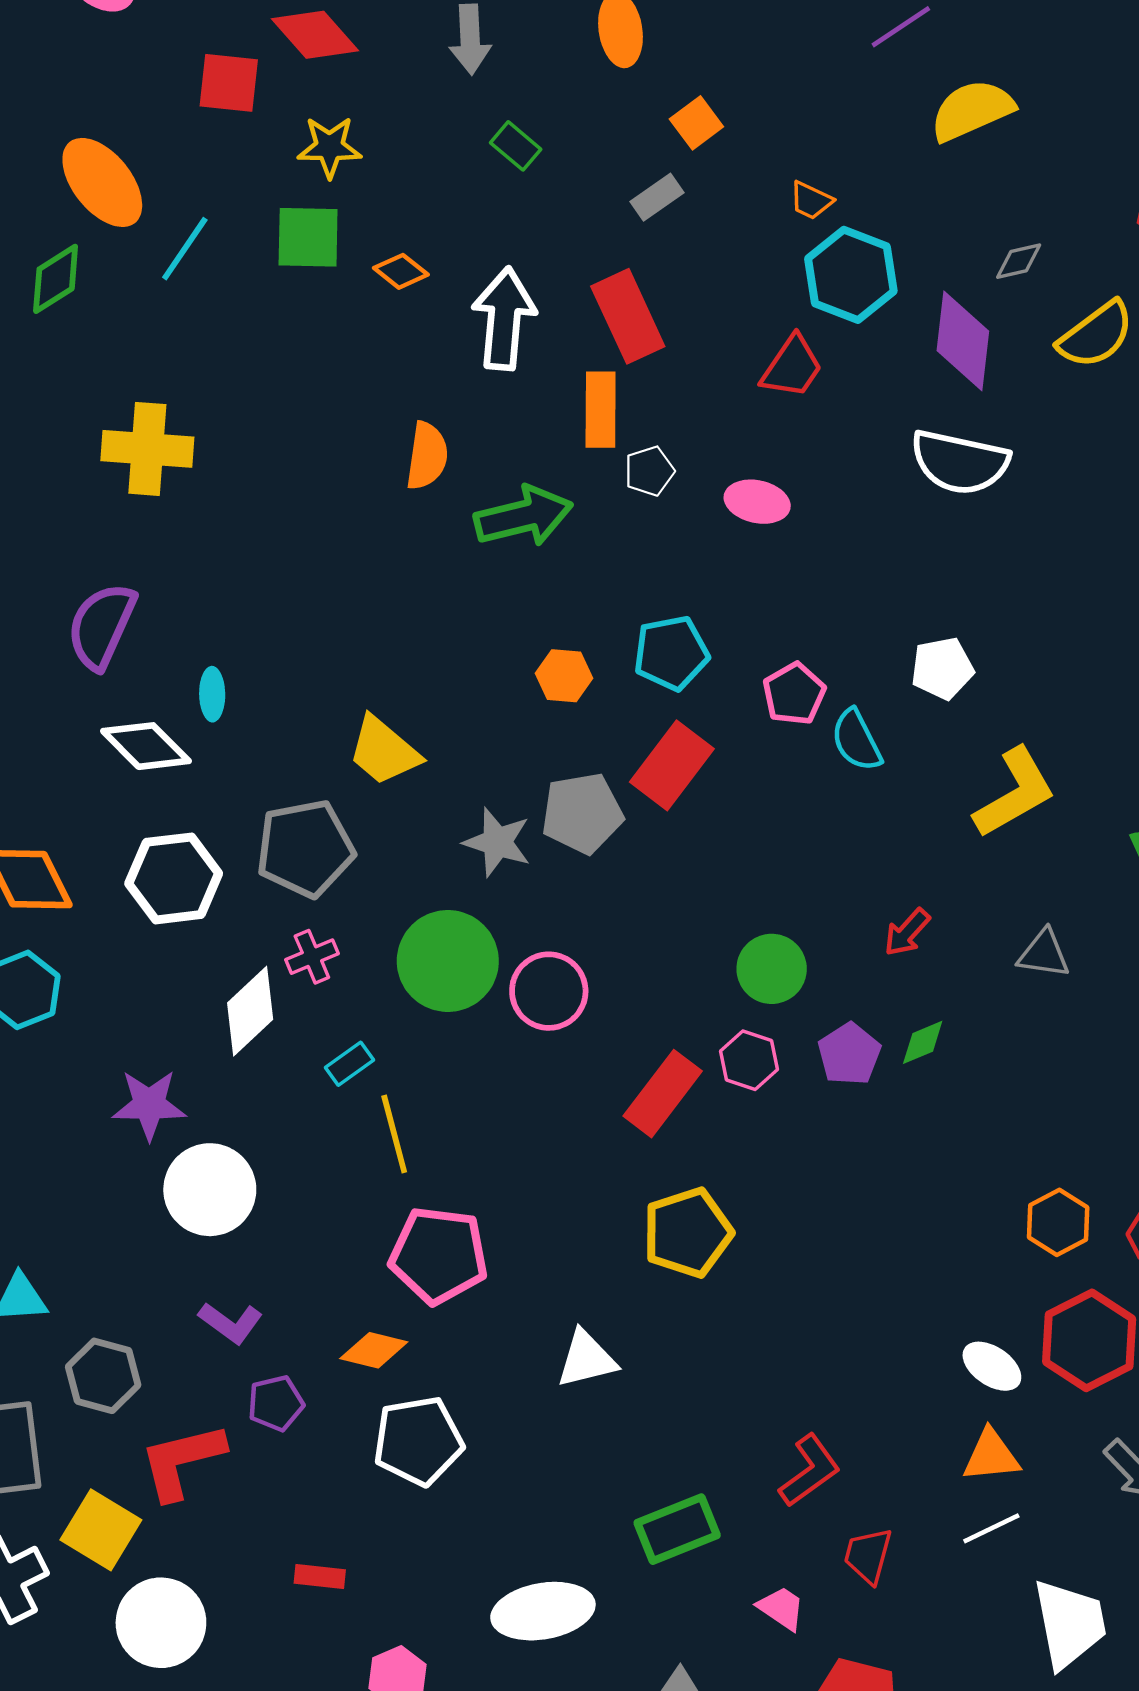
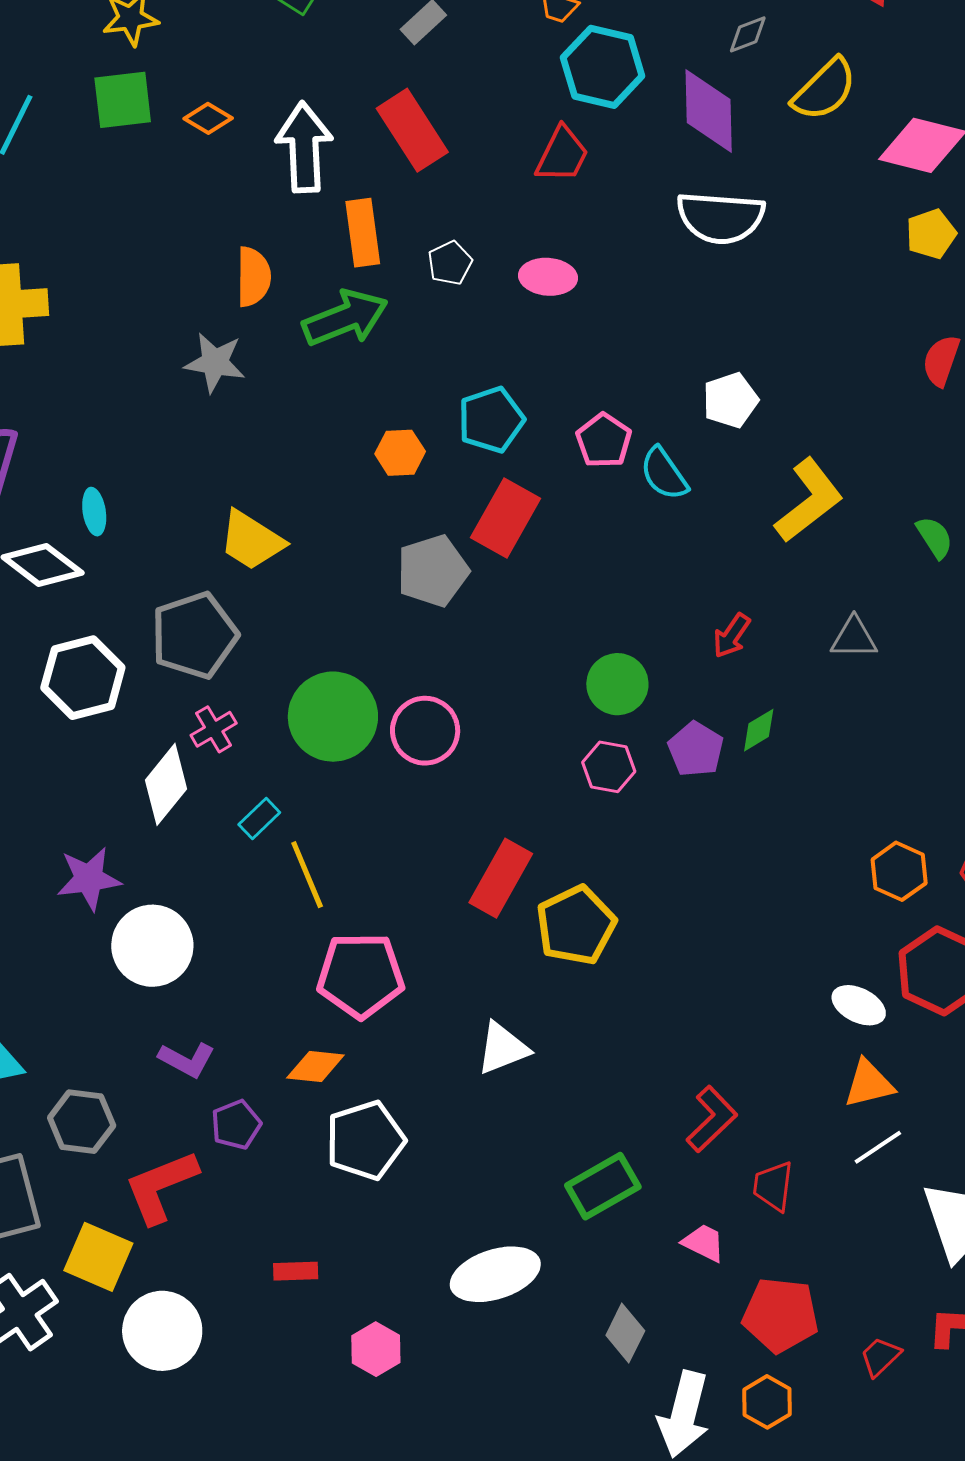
orange rectangle: (601, 410) -> (363, 233), moved
gray star: (497, 842) -> (215, 362), moved
red rectangle: (663, 1094) -> (501, 878), moved

